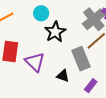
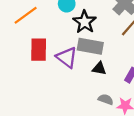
gray rectangle: (81, 59) -> (90, 46), moved, turned -50

